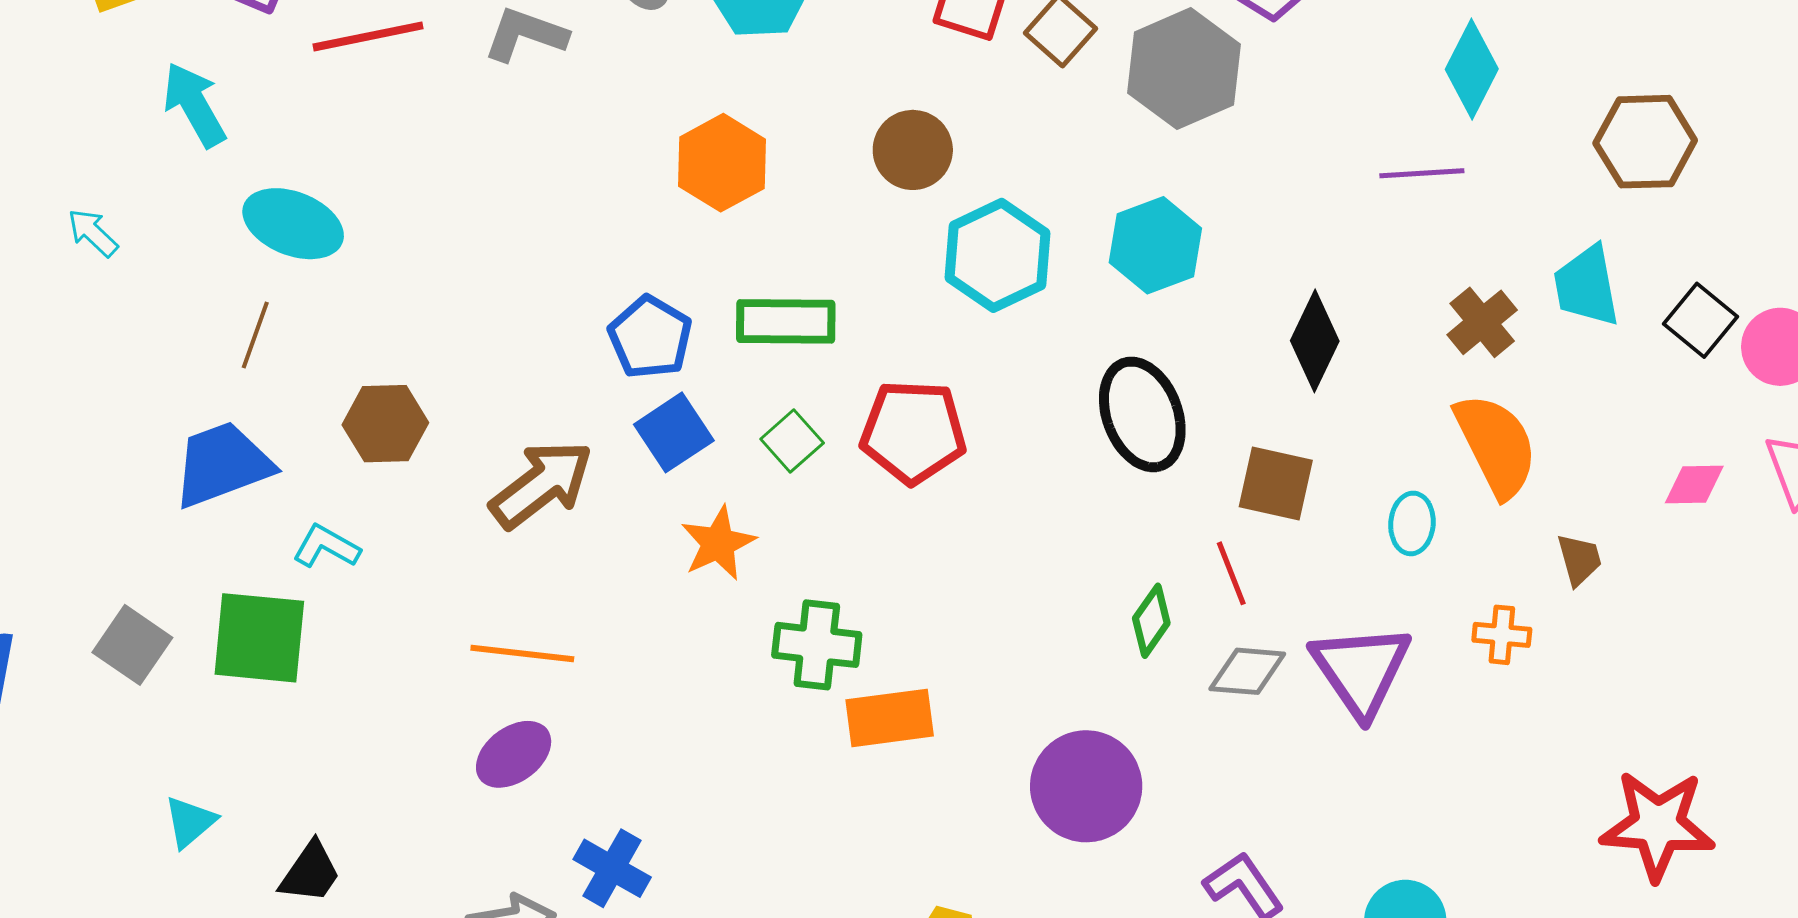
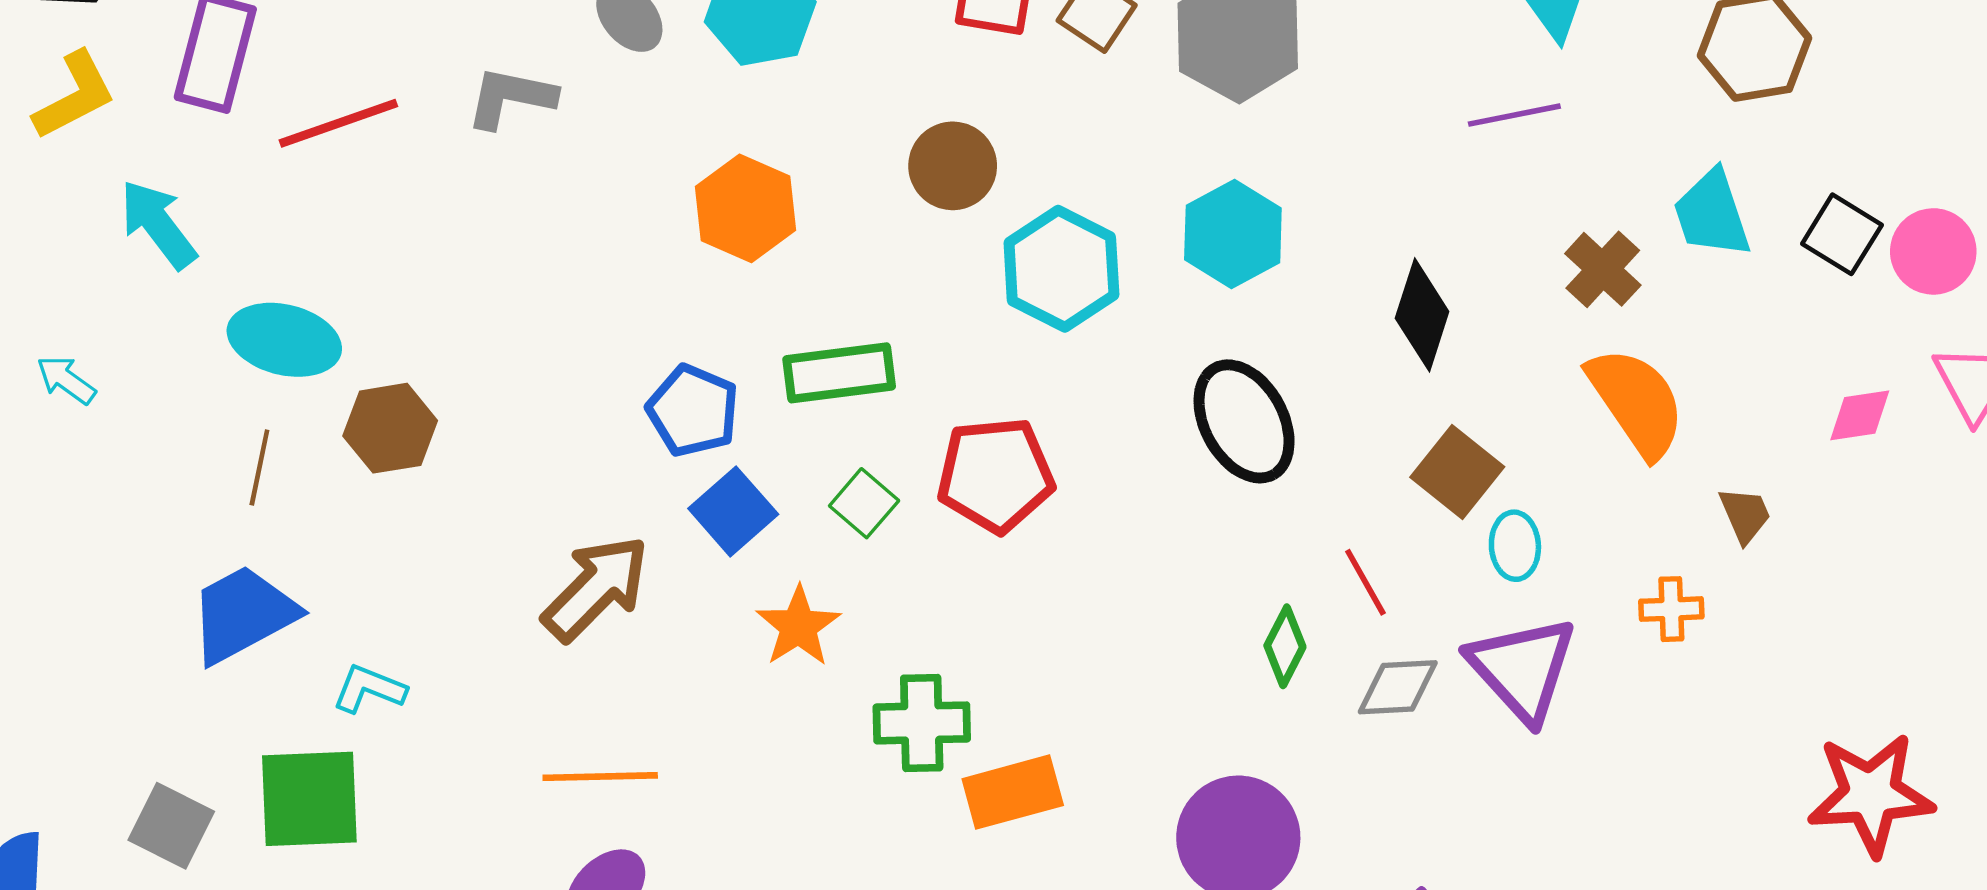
brown hexagon: (385, 424) -> (390, 428), moved
brown square: (1276, 483) -> (1457, 472), moved, turned 34
cyan ellipse: (1412, 523) -> (1515, 546), moved

